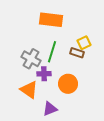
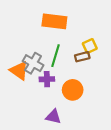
brown rectangle: (77, 53) -> (82, 57), turned -32
orange triangle: (29, 90) -> (19, 71), moved
purple triangle: (50, 109) -> (53, 117), turned 35

